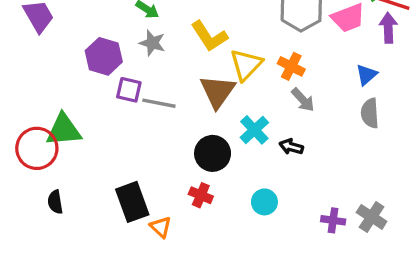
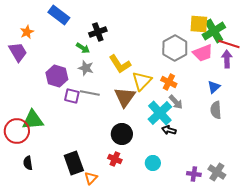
gray line: (159, 103) -> (90, 93), moved
cyan cross: (254, 130) -> (160, 113), moved, size x1.4
orange triangle: (161, 227) -> (91, 178), turned 32

